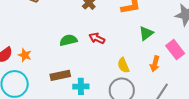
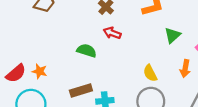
red arrow: (97, 38) -> (112, 33), moved
green semicircle: (68, 40) -> (87, 51), turned 36

